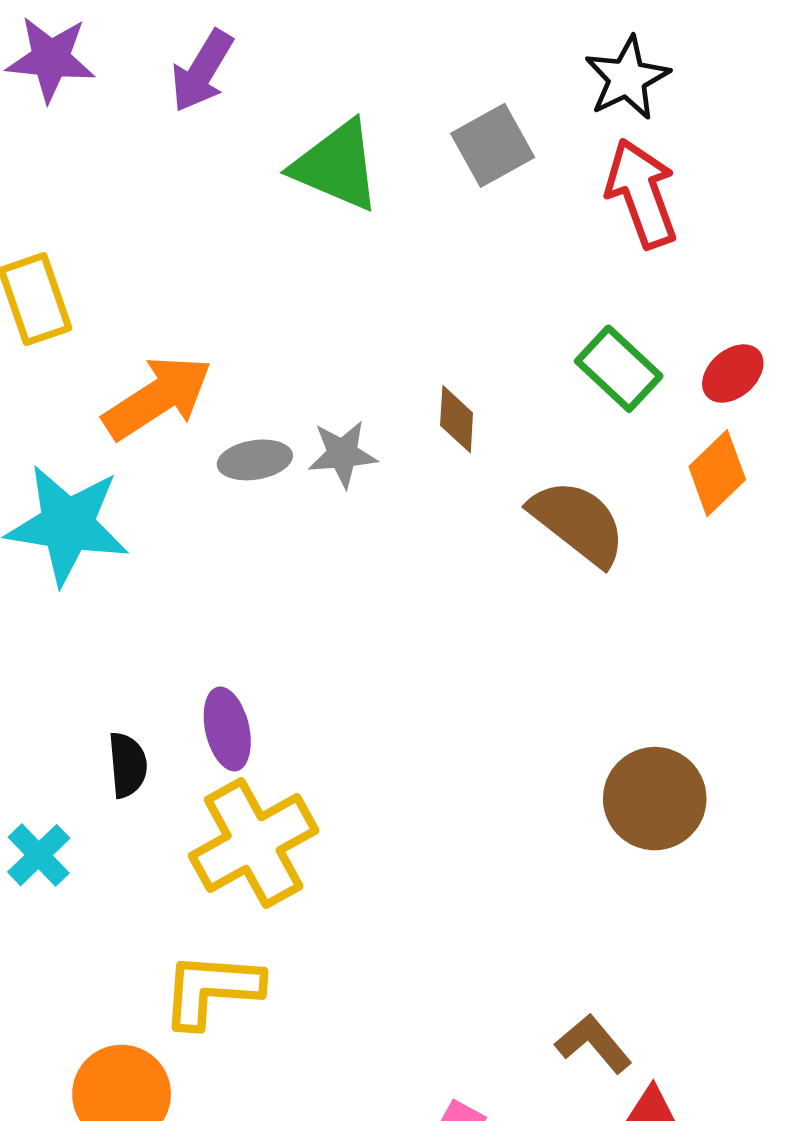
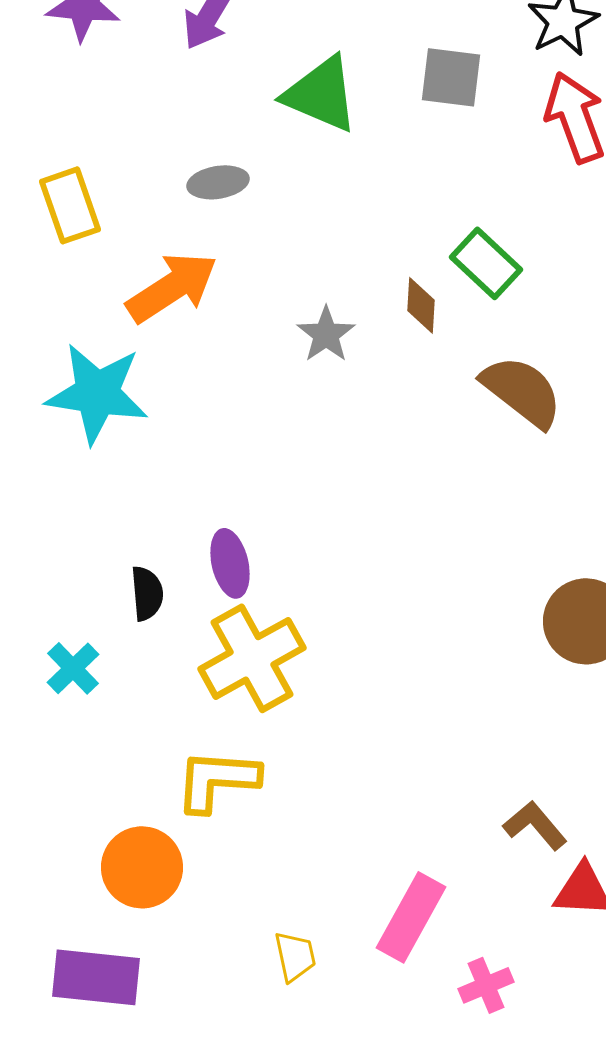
gray square: (493, 145) -> (451, 77), turned 36
green rectangle: (619, 369) -> (486, 263), moved
gray star: (343, 454) -> (326, 334), turned -30
gray ellipse: (255, 460) -> (218, 182), moved

